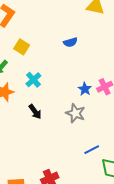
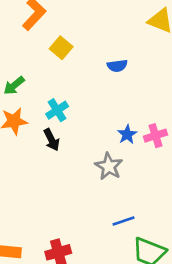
yellow square: (22, 47) -> (61, 48), moved
black arrow: (35, 112) -> (52, 140), moved

